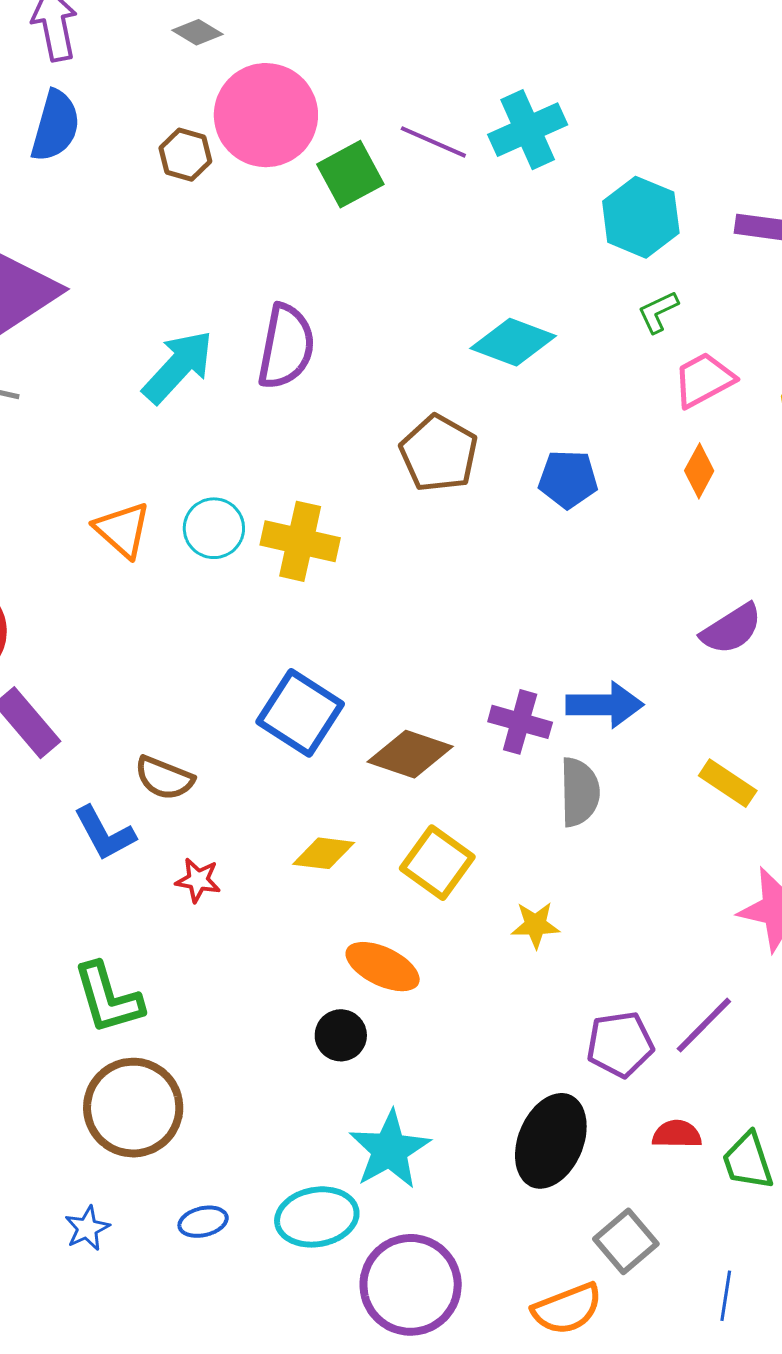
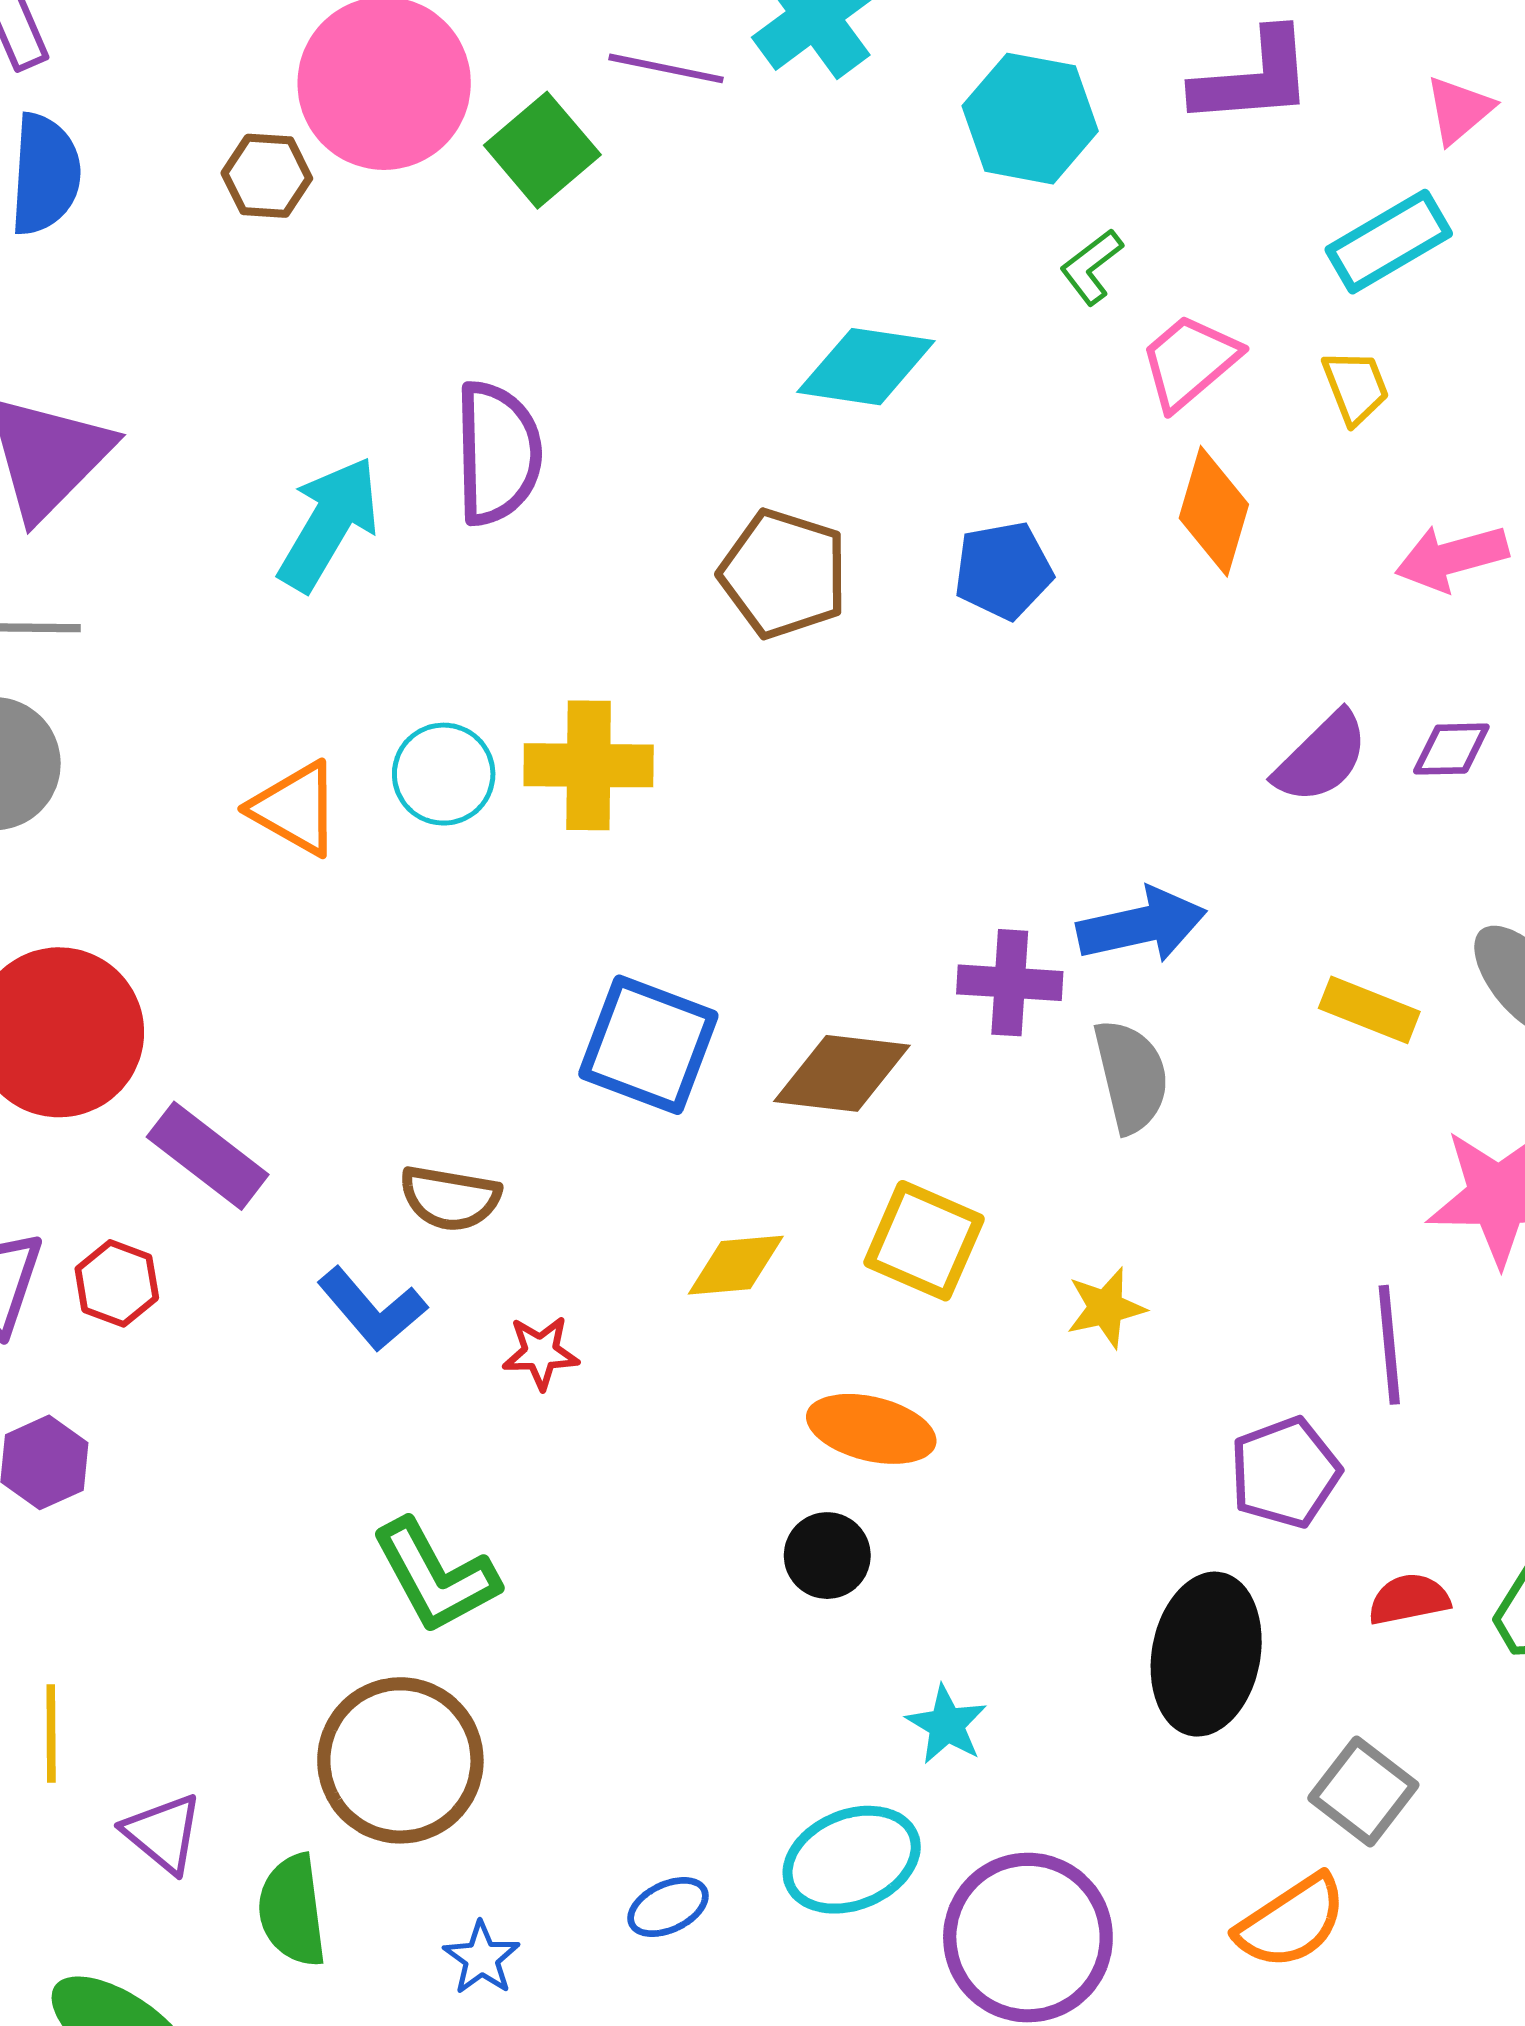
orange diamond: (699, 471) -> (1214, 511), size x1.4
purple line: (704, 1025) -> (1389, 1345), moved, turned -38
brown circle: (133, 1108) -> (400, 1760), moved
cyan star: (390, 1150) -> (947, 1725), size x0.6

